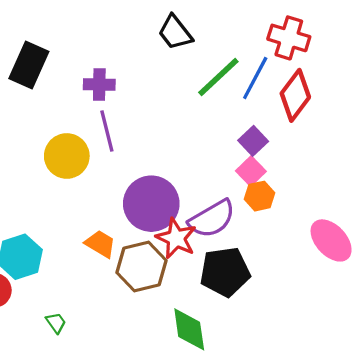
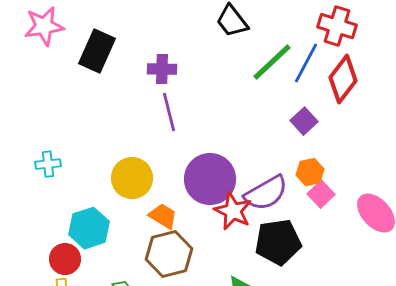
yellow circle: (67, 156) -> (132, 178), moved
pink square: (251, 171) -> (321, 194), moved
brown hexagon: (142, 266) -> (169, 254), moved

